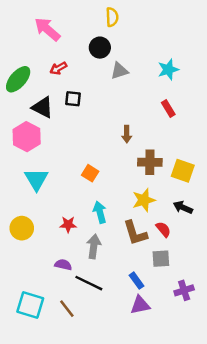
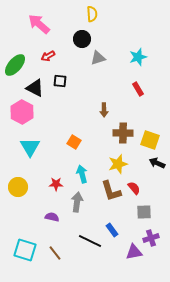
black arrow: (183, 207) -> (157, 163), moved
gray square: (161, 259) -> (144, 212), moved
black line: (89, 283) -> (90, 241), moved
purple triangle: (140, 305) -> (134, 252), moved

